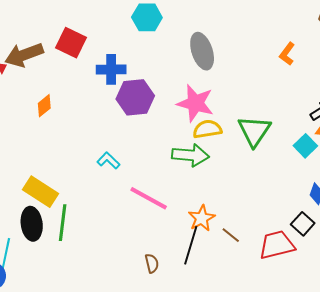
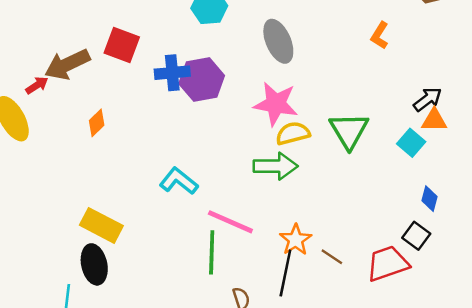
purple hexagon: (135, 97) -> (202, 80), moved
cyan L-shape: (108, 160) -> (179, 181), size x1.4
green line: (63, 223) -> (212, 252), moved

